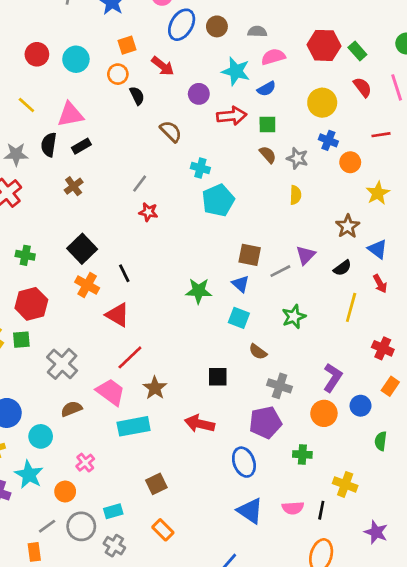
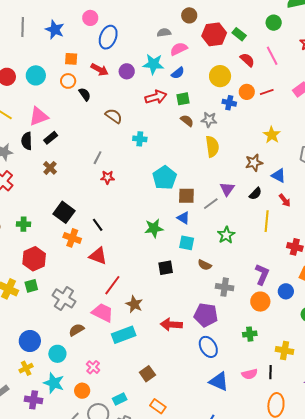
brown circle: (217, 26) -> (189, 15), moved
orange square: (127, 45) -> (71, 59), turned 32
purple circle: (199, 94) -> (127, 71), moved
orange circle: (350, 162) -> (247, 92), moved
yellow semicircle: (295, 195) -> (212, 147), size x1.5
cyan pentagon: (218, 200) -> (165, 178), moved
brown star: (348, 226) -> (254, 163), turned 30
black square: (218, 377) -> (166, 268), moved
purple pentagon: (265, 422) -> (206, 315), moved, turned 30

